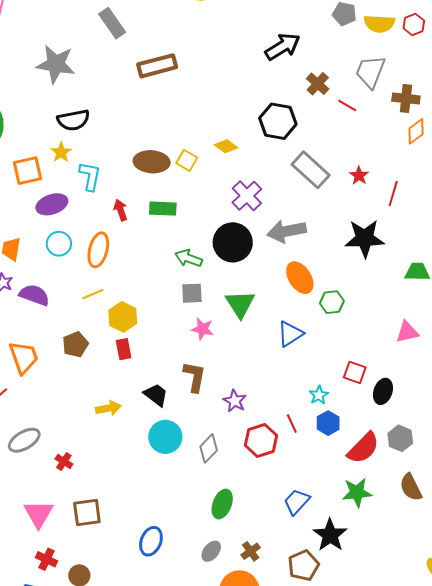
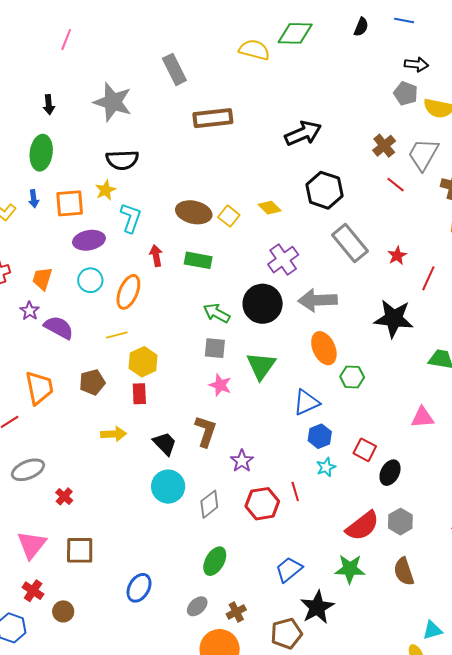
black arrow: (283, 47) -> (303, 133), moved
brown cross: (318, 84) -> (384, 146), moved
yellow arrow: (108, 408) -> (114, 434), moved
blue hexagon: (328, 423) -> (320, 436), moved

